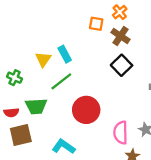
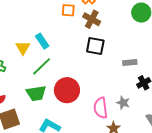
black square: (122, 65) -> (95, 46), turned -30
green trapezoid: (36, 106) -> (36, 93), moved

